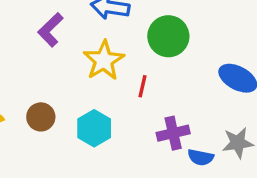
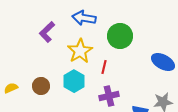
cyan hexagon: (94, 128) -> (74, 81), moved
purple cross: (173, 133) -> (109, 96), moved

